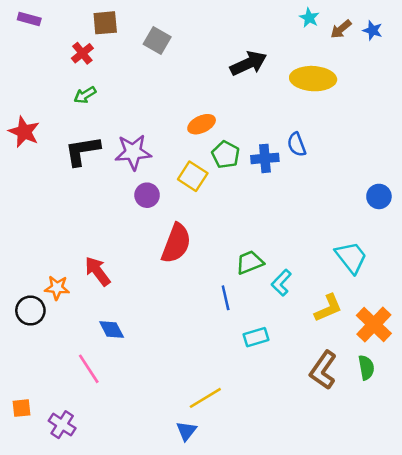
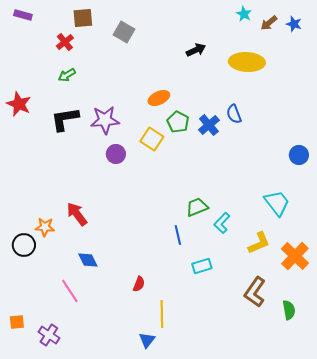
black arrow: (248, 63) -> (196, 50), size x0.7
blue cross: (265, 158) -> (209, 125), turned -35
red semicircle: (176, 243) -> (139, 284), moved, size x0.5
green semicircle: (366, 368) -> (289, 310), moved
yellow line: (205, 398) -> (162, 314), turned -60

